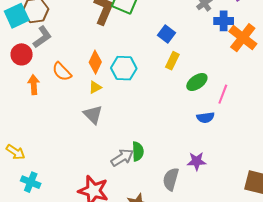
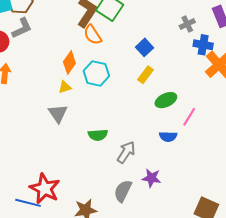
orange semicircle: (62, 72) -> (93, 35), moved
green semicircle: (138, 151) -> (98, 135), moved, turned 78
gray arrow: (122, 158) -> (126, 152), moved, turned -35

